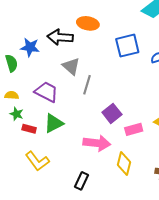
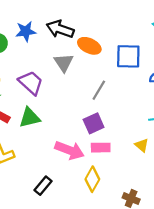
orange ellipse: (88, 23) -> (89, 46), moved
blue star: (30, 47) -> (26, 31), turned -30
gray line: (87, 85) -> (99, 90), moved
pink rectangle: (134, 129) -> (101, 148), moved

